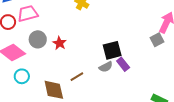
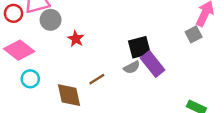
gray circle: (38, 39) -> (51, 20), moved
purple rectangle: (123, 64) -> (153, 64), size x1.5

